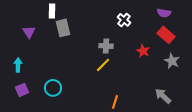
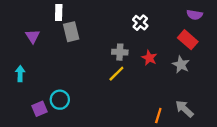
purple semicircle: (164, 13) -> (195, 15), moved
red star: (143, 51) -> (149, 58), moved
gray star: (172, 61) -> (181, 65), moved
purple square: (22, 90) -> (39, 109), moved
orange line: (115, 102) -> (158, 116), moved

